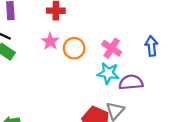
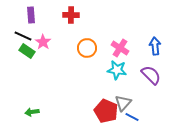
pink star: (50, 41) -> (43, 42), moved
purple semicircle: (131, 82) -> (151, 75), moved, turned 50

